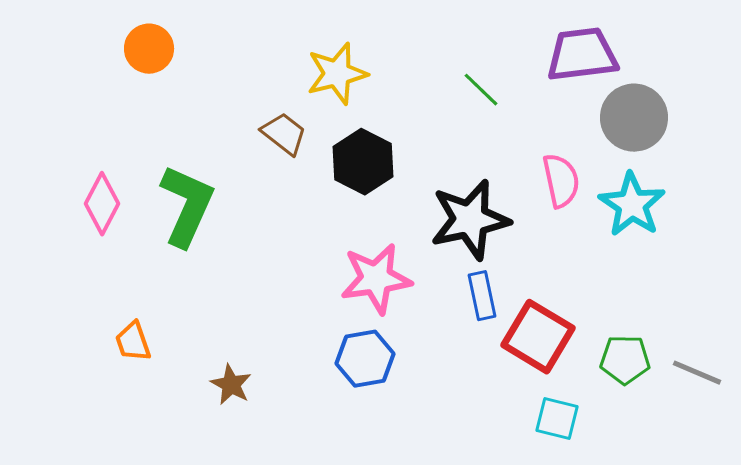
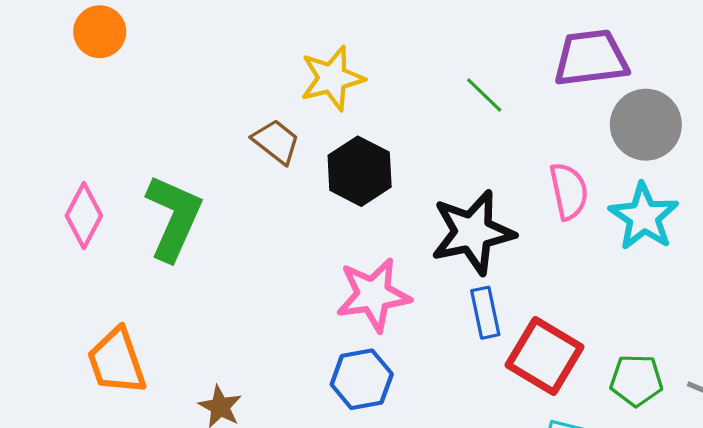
orange circle: (149, 49) -> (100, 32), moved
orange trapezoid: (133, 342) -> (117, 361), size x1.6

